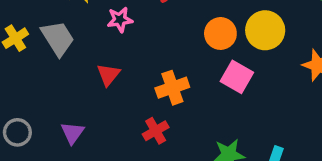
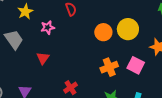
pink square: (237, 77) -> (136, 65), moved
orange cross: (172, 88) -> (109, 67), moved

